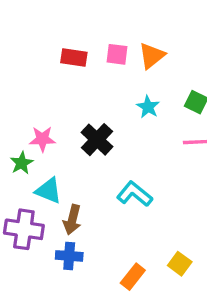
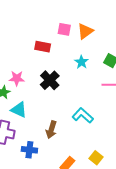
red rectangle: (74, 58) -> (43, 47), moved
cyan L-shape: (135, 194) -> (83, 115), moved
brown arrow: (72, 220) -> (51, 130), moved

